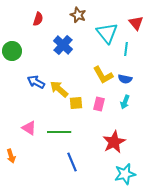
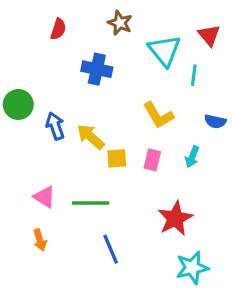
blue cross: (63, 45) -> (97, 69), turned -30
green circle: (12, 51) -> (18, 104), moved
blue semicircle: (125, 79) -> (215, 121), moved
blue arrow: (36, 82) -> (55, 126), turned 42
orange arrow: (11, 156) -> (40, 240), moved

